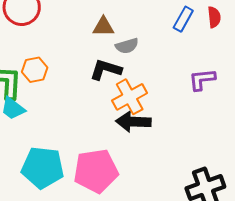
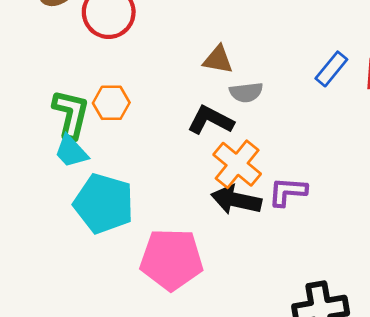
purple L-shape: (202, 80) -> (288, 192), moved
orange cross: (130, 97) -> (237, 164), turned -32
cyan pentagon: (43, 168) -> (104, 204), moved

